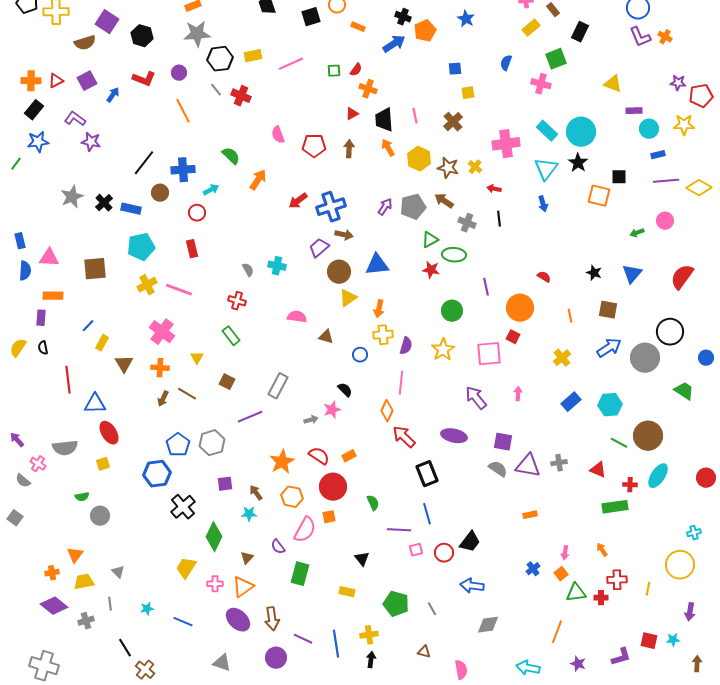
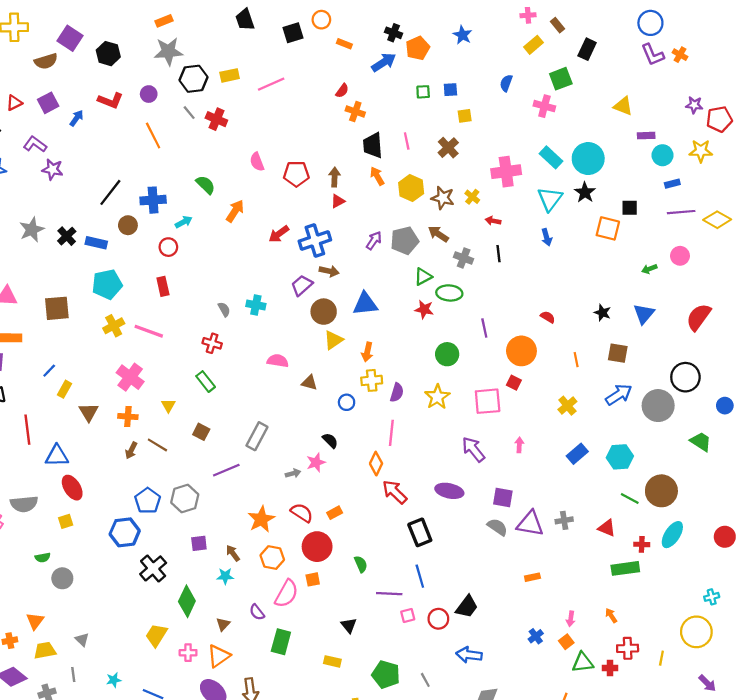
green square: (334, 71) -> (423, 92), moved
red triangle: (352, 114) -> (338, 201), moved
purple arrow: (690, 612) -> (707, 683), turned -54

